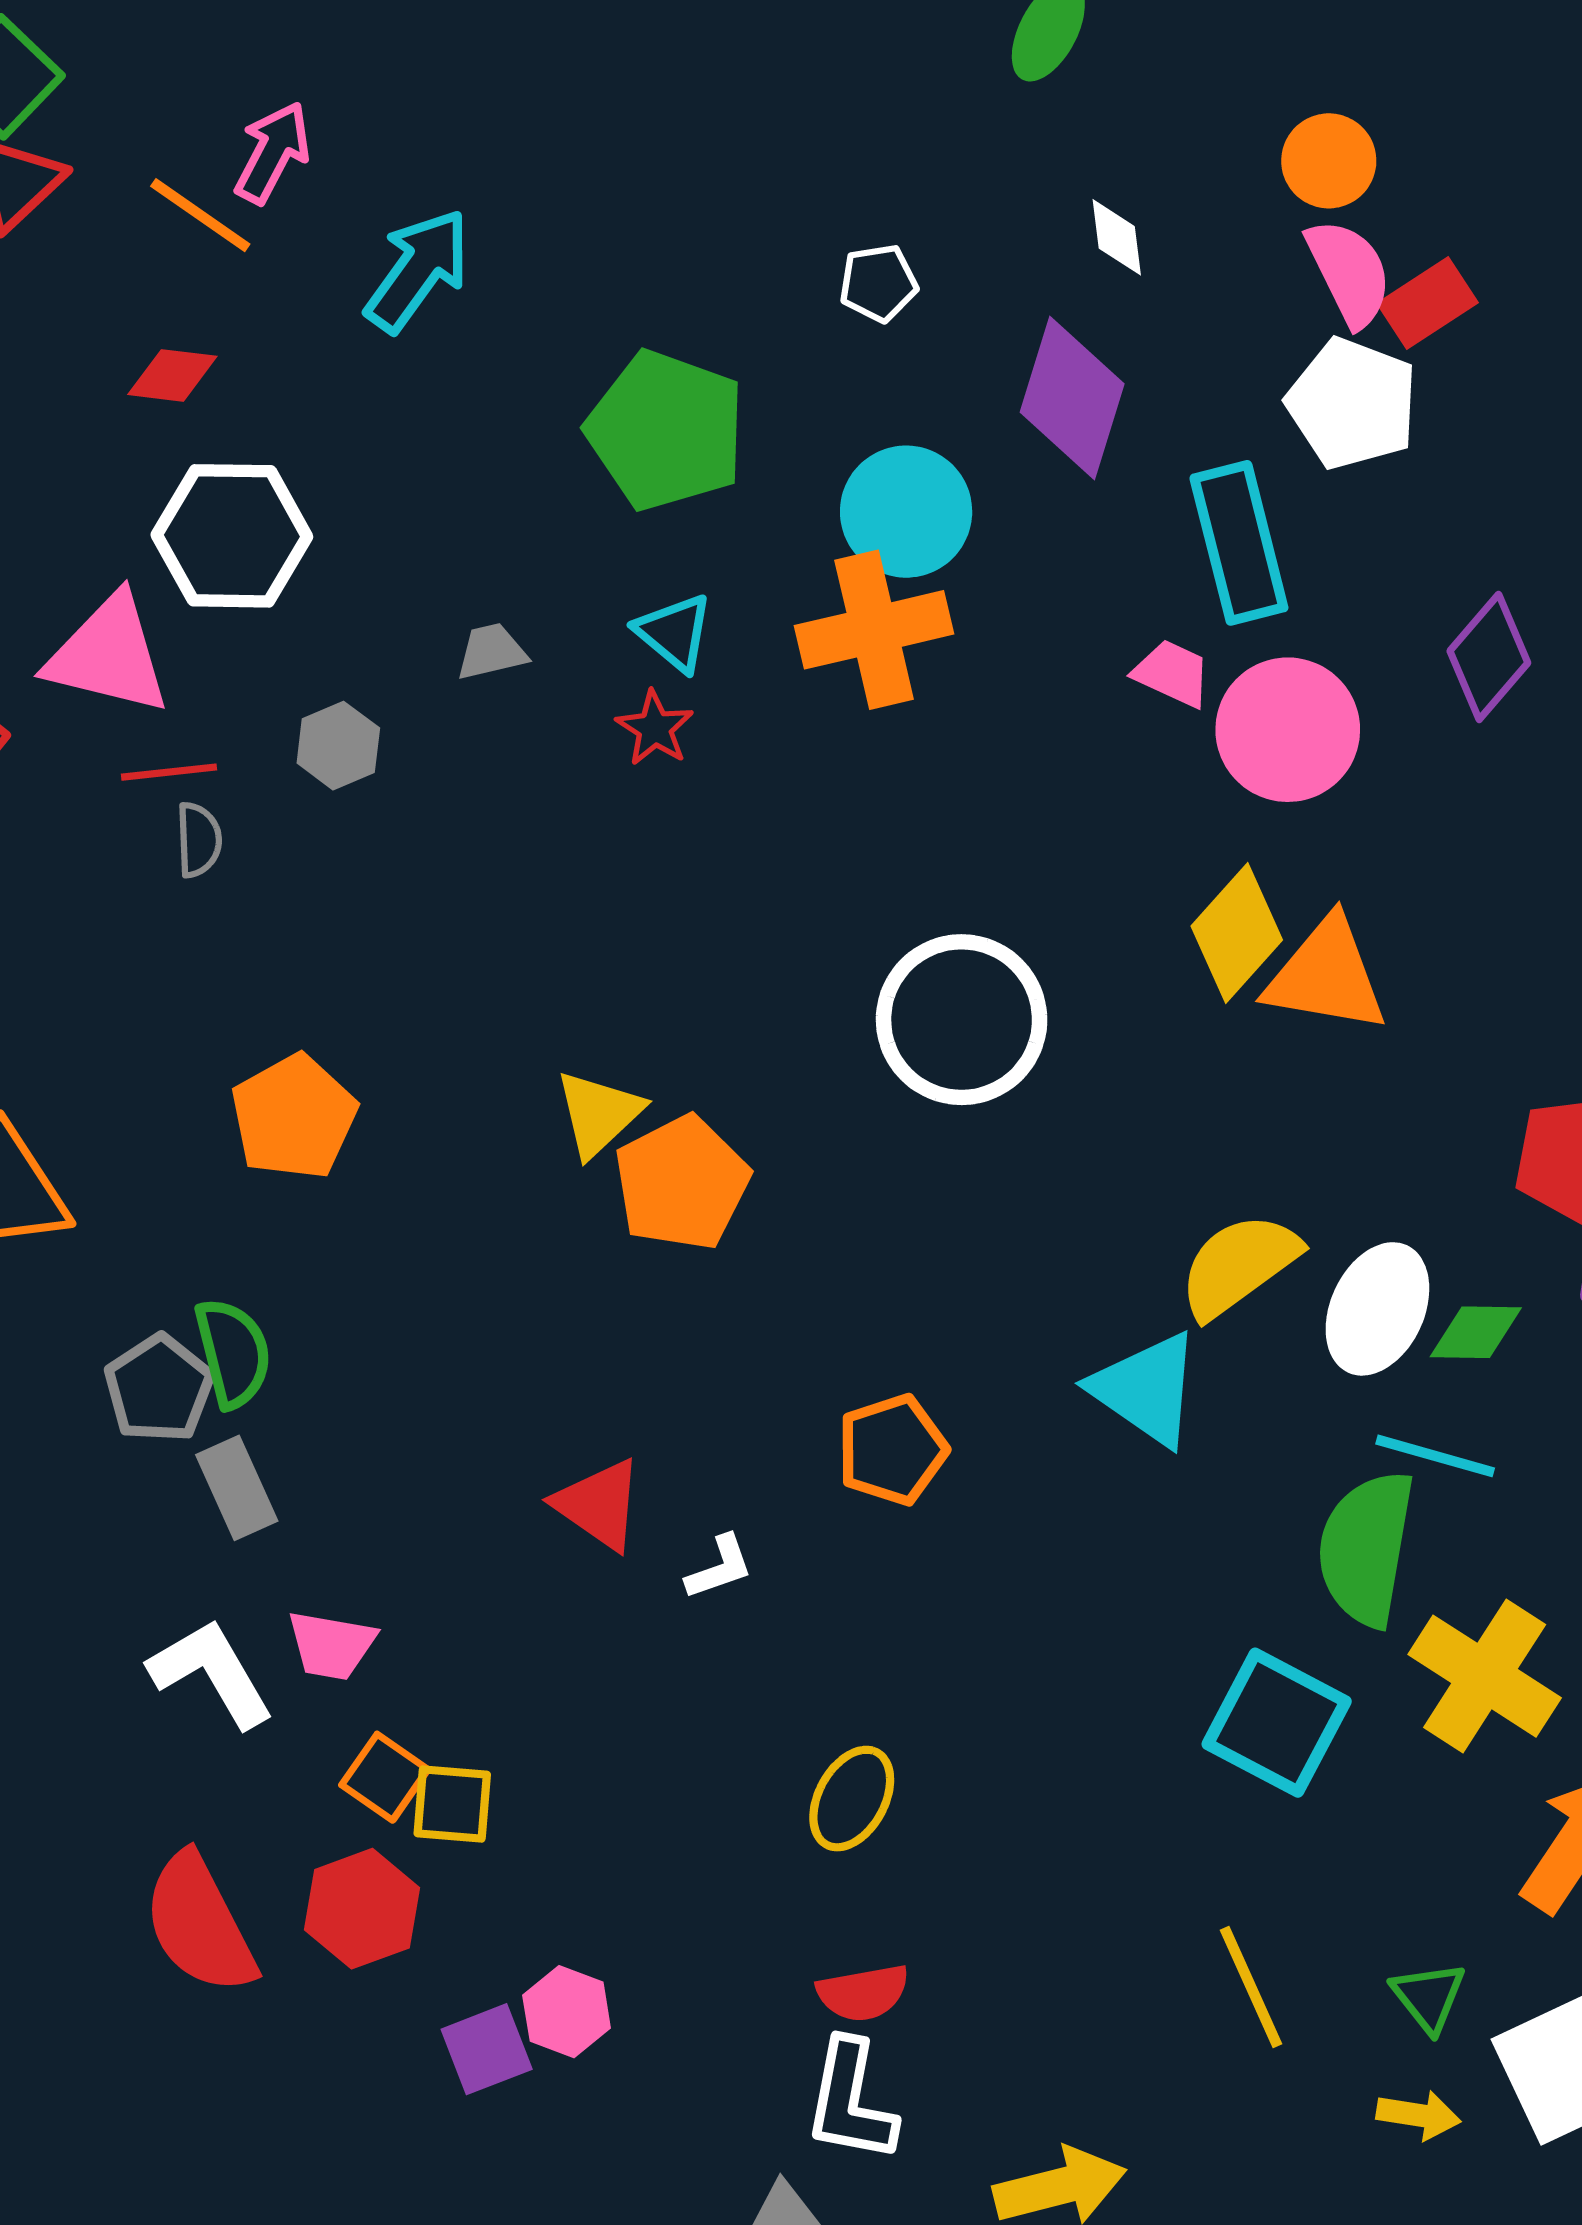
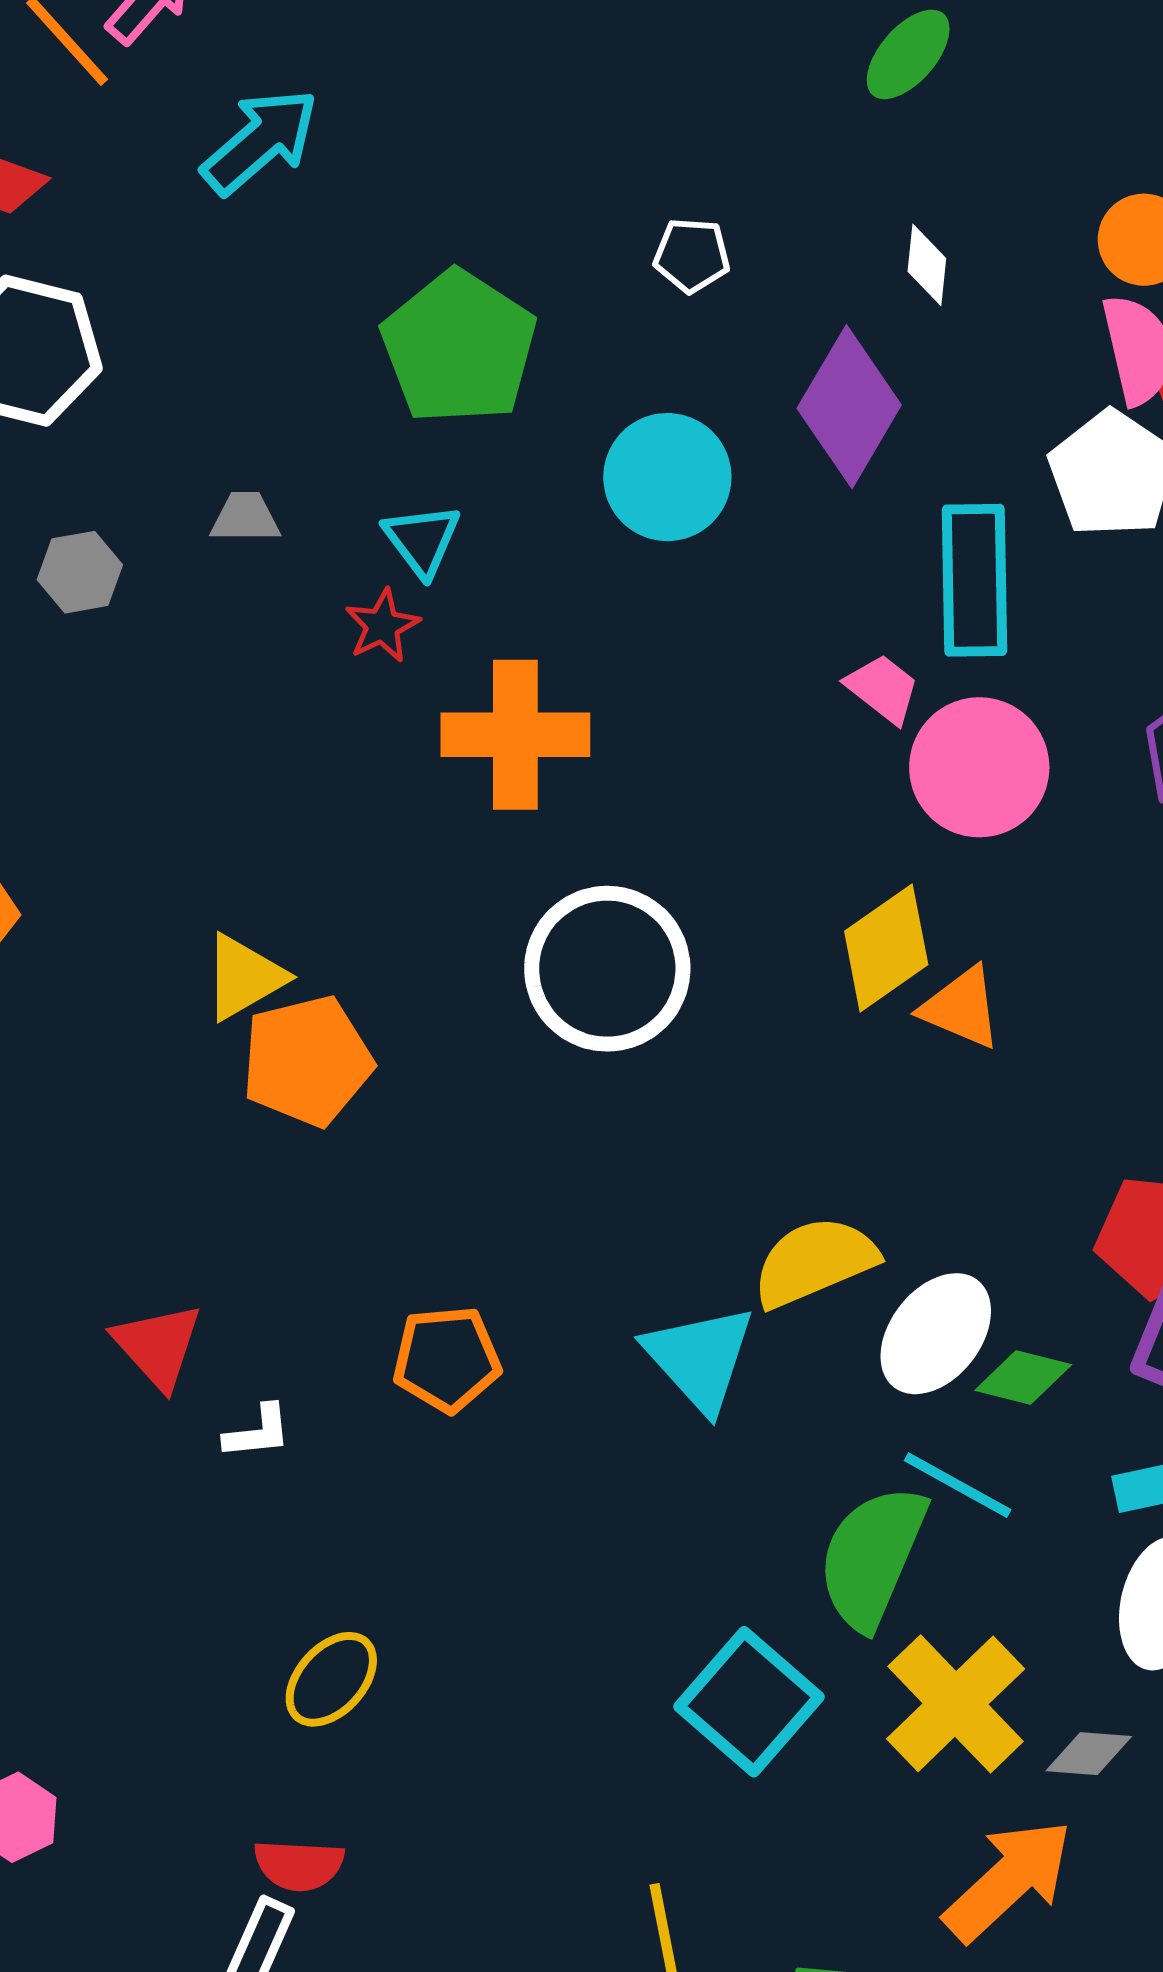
orange cross: (874, 630) -> (515, 735), moved
orange triangle: (1326, 975) -> (961, 1008), size x0.7

